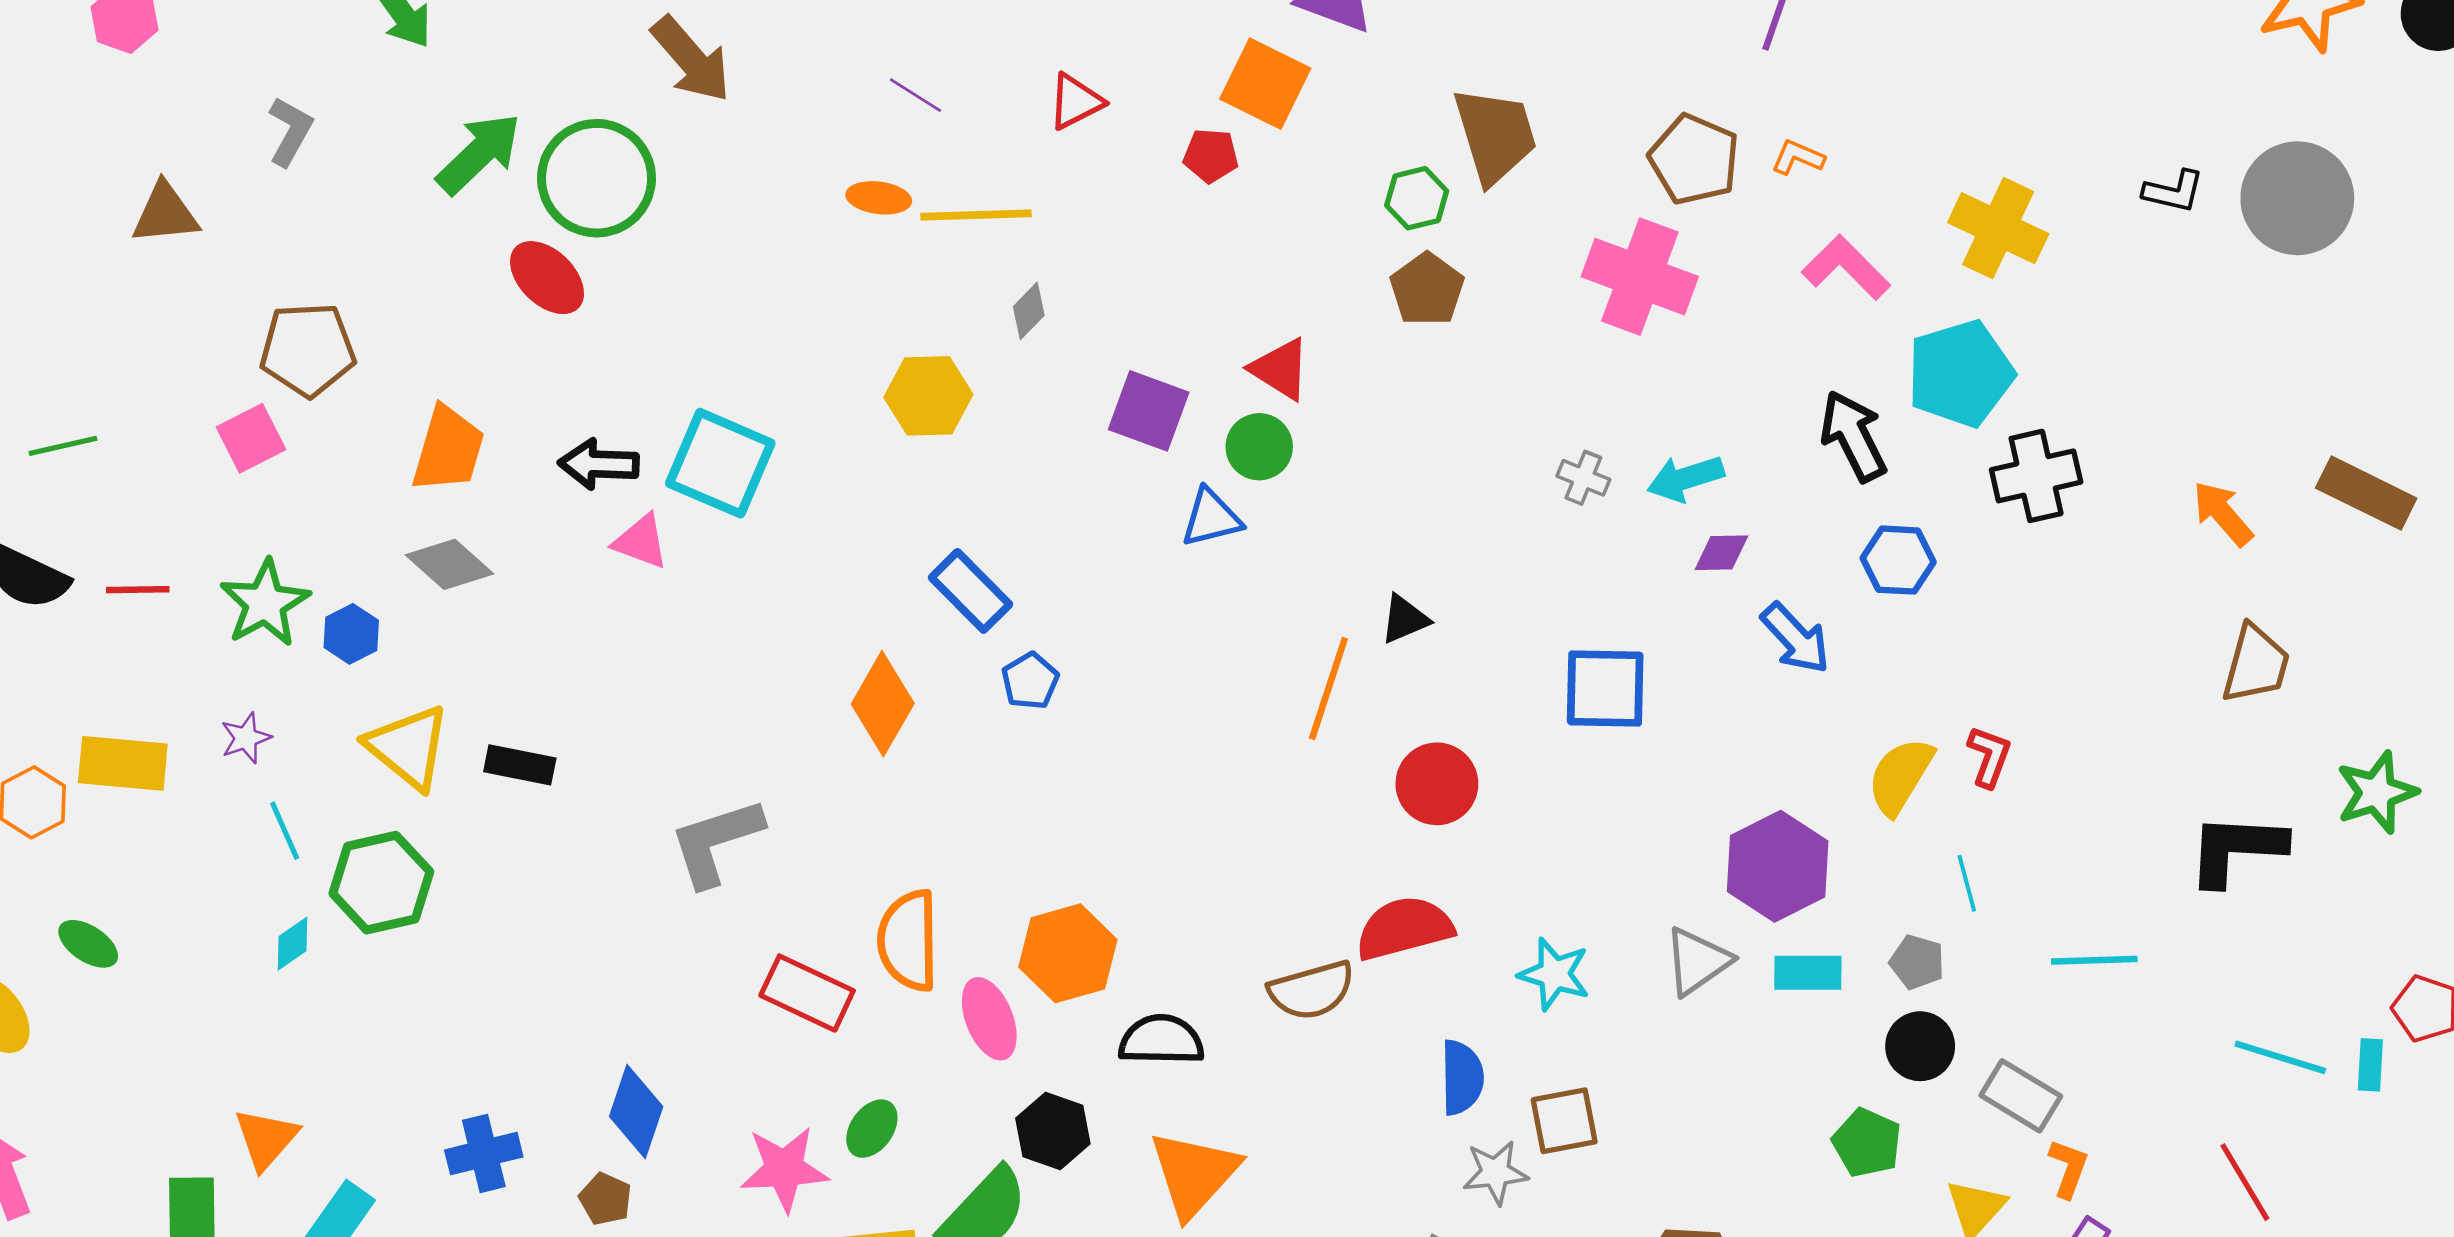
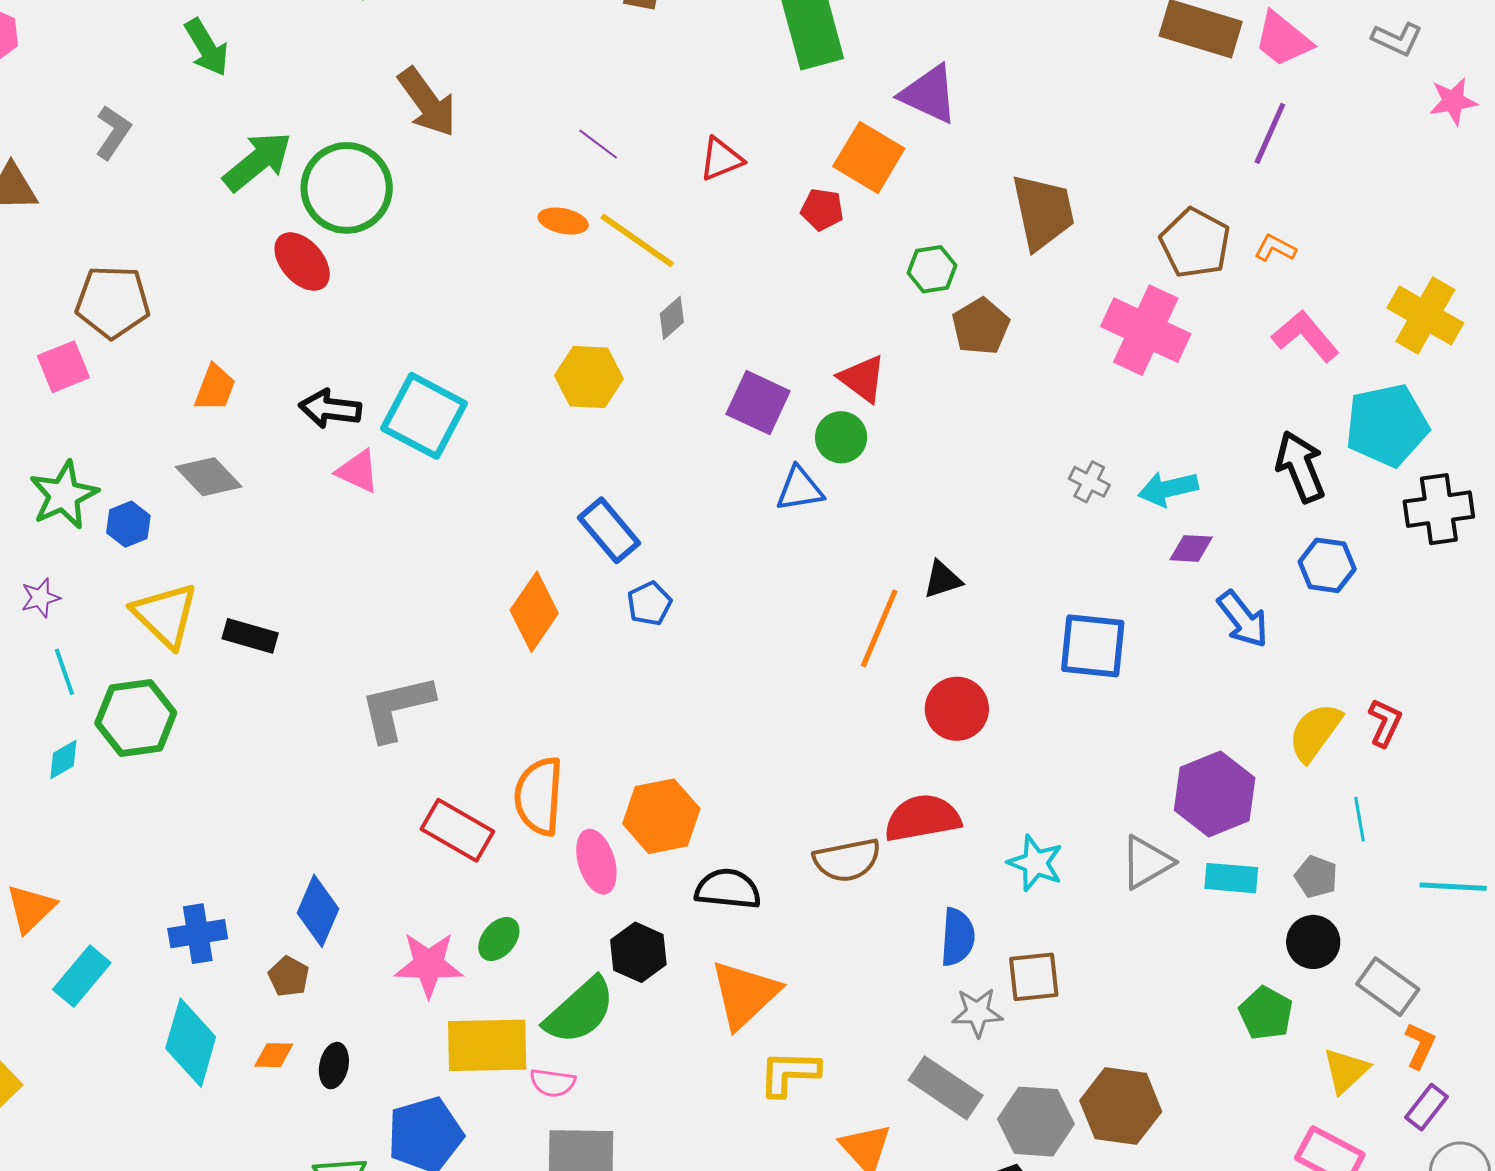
green hexagon: (1417, 198) -> (932, 269), moved
yellow line: (976, 215) -> (637, 240), turned 32
orange trapezoid: (448, 449) -> (215, 388), size x0.7

